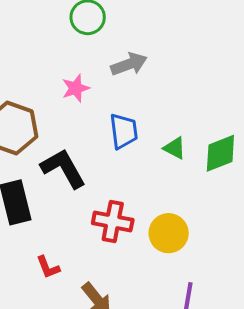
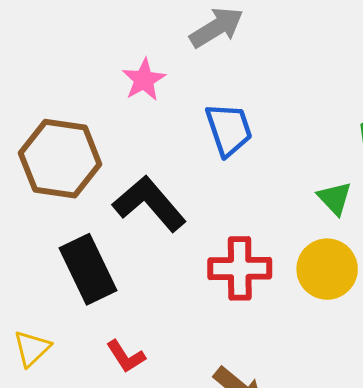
green triangle: (175, 148) -> (335, 198), moved, turned 30
red L-shape: (48, 267) -> (126, 356), moved

